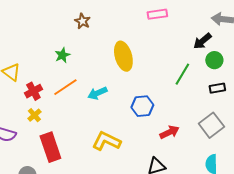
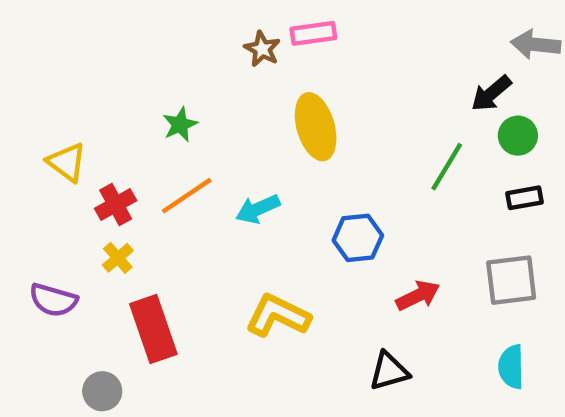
pink rectangle: (157, 14) -> (313, 33), moved
brown star: (82, 21) -> (262, 49), moved
gray square: (211, 125) -> (511, 280), turned 30

